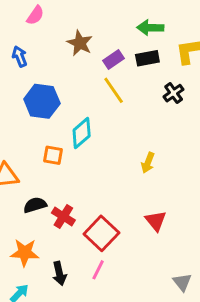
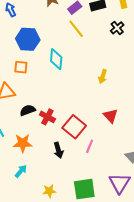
cyan diamond: (82, 133) -> (56, 59), turned -40
orange square: (53, 155) -> (21, 67), moved
pink line: (98, 270) -> (90, 146), moved
black arrow: (59, 274) -> (58, 150), moved

